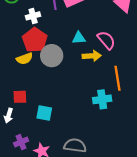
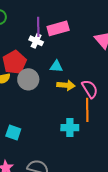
white cross: (33, 16) -> (36, 41), moved, turned 32
pink semicircle: (106, 40) -> (90, 89), moved

